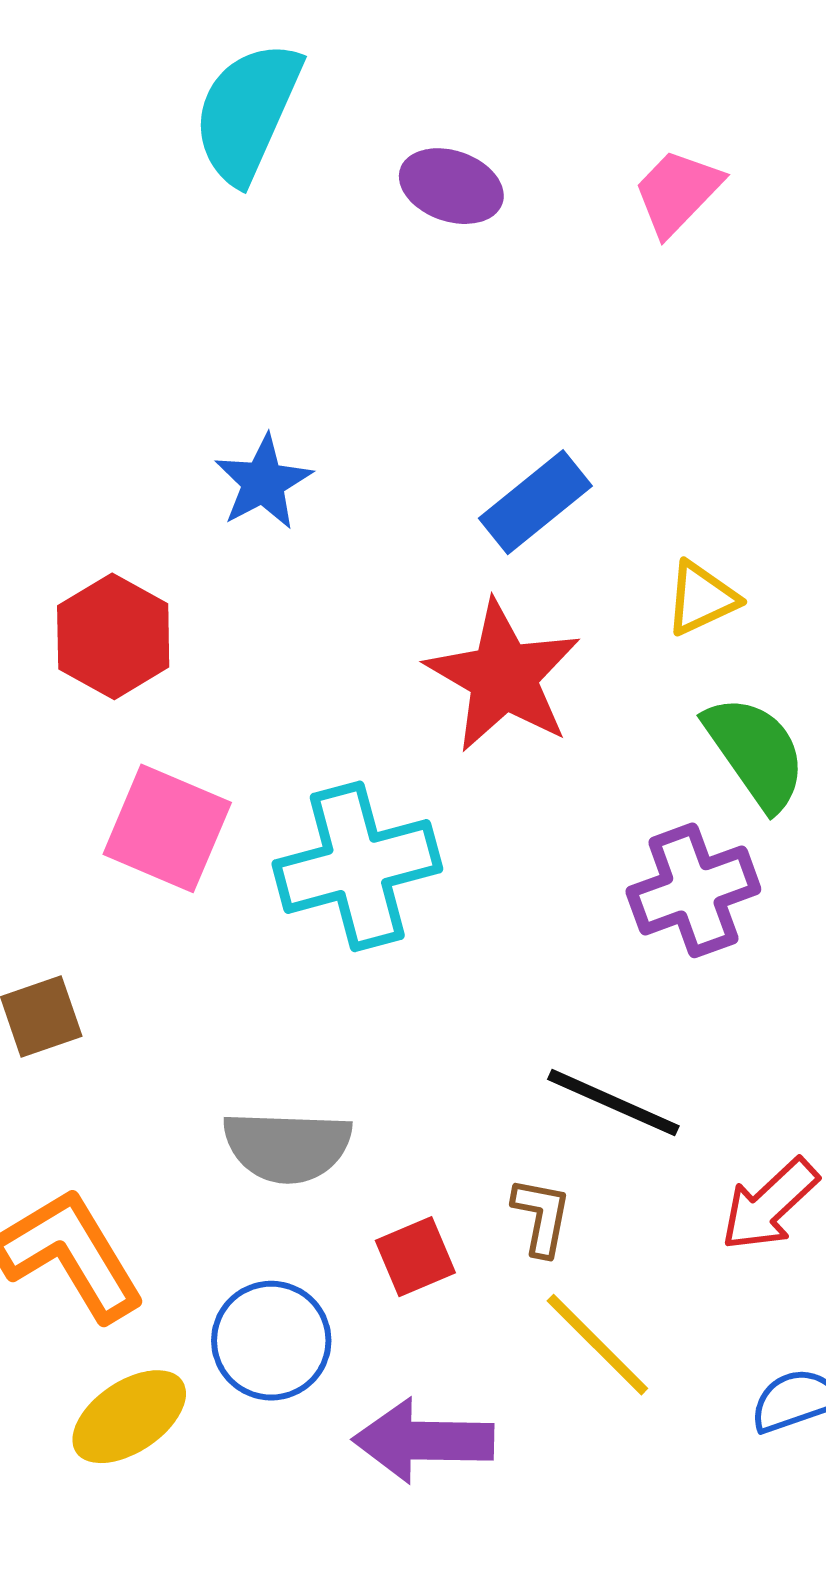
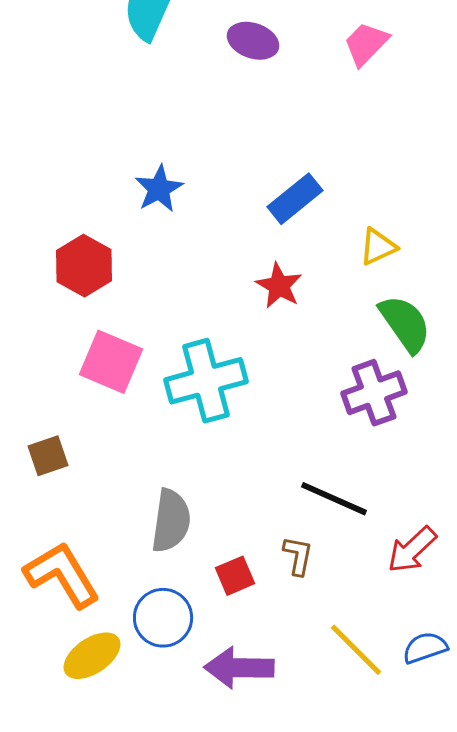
red star: (503, 676) -> (279, 286), size x0.6
gray semicircle: (287, 1147) -> (171, 521), turned -84
yellow line: (597, 1345) -> (356, 650), moved

